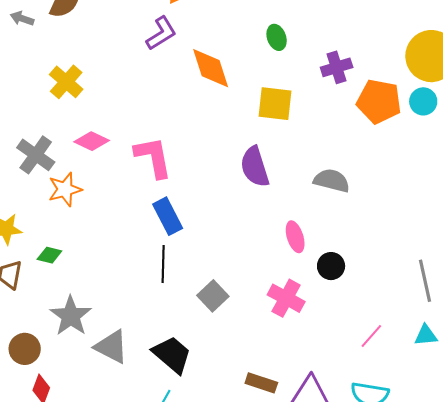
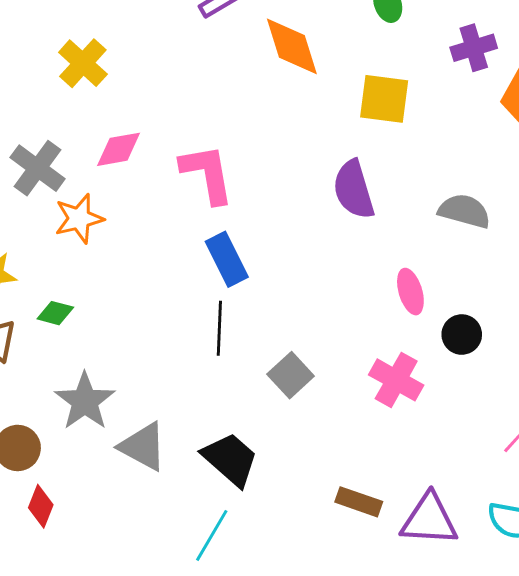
pink diamond: (92, 141) -> (119, 149), turned -36

